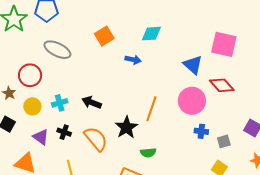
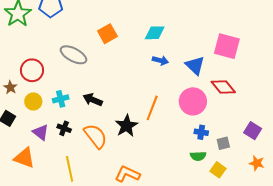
gray ellipse: (57, 50) -> (73, 55), moved
blue arrow: (133, 60) -> (160, 60), moved
green semicircle: (148, 153) -> (198, 156), moved

